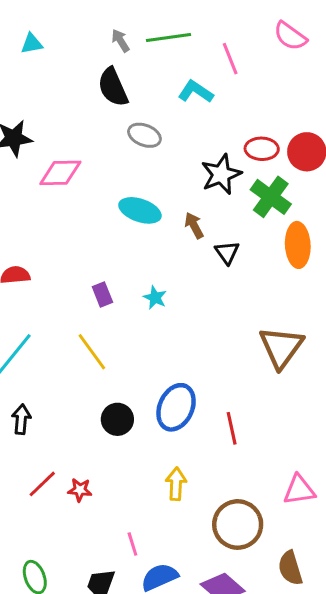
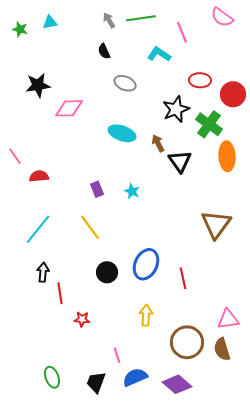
black semicircle: (113, 87) -> (104, 51), size x0.6
red ellipse: (262, 149) -> (200, 80), moved
black triangle: (227, 252) -> (180, 161), size x1.4
red line: (42, 484) -> (60, 293), moved, turned -55
brown semicircle: (290, 568) -> (222, 349), moved

